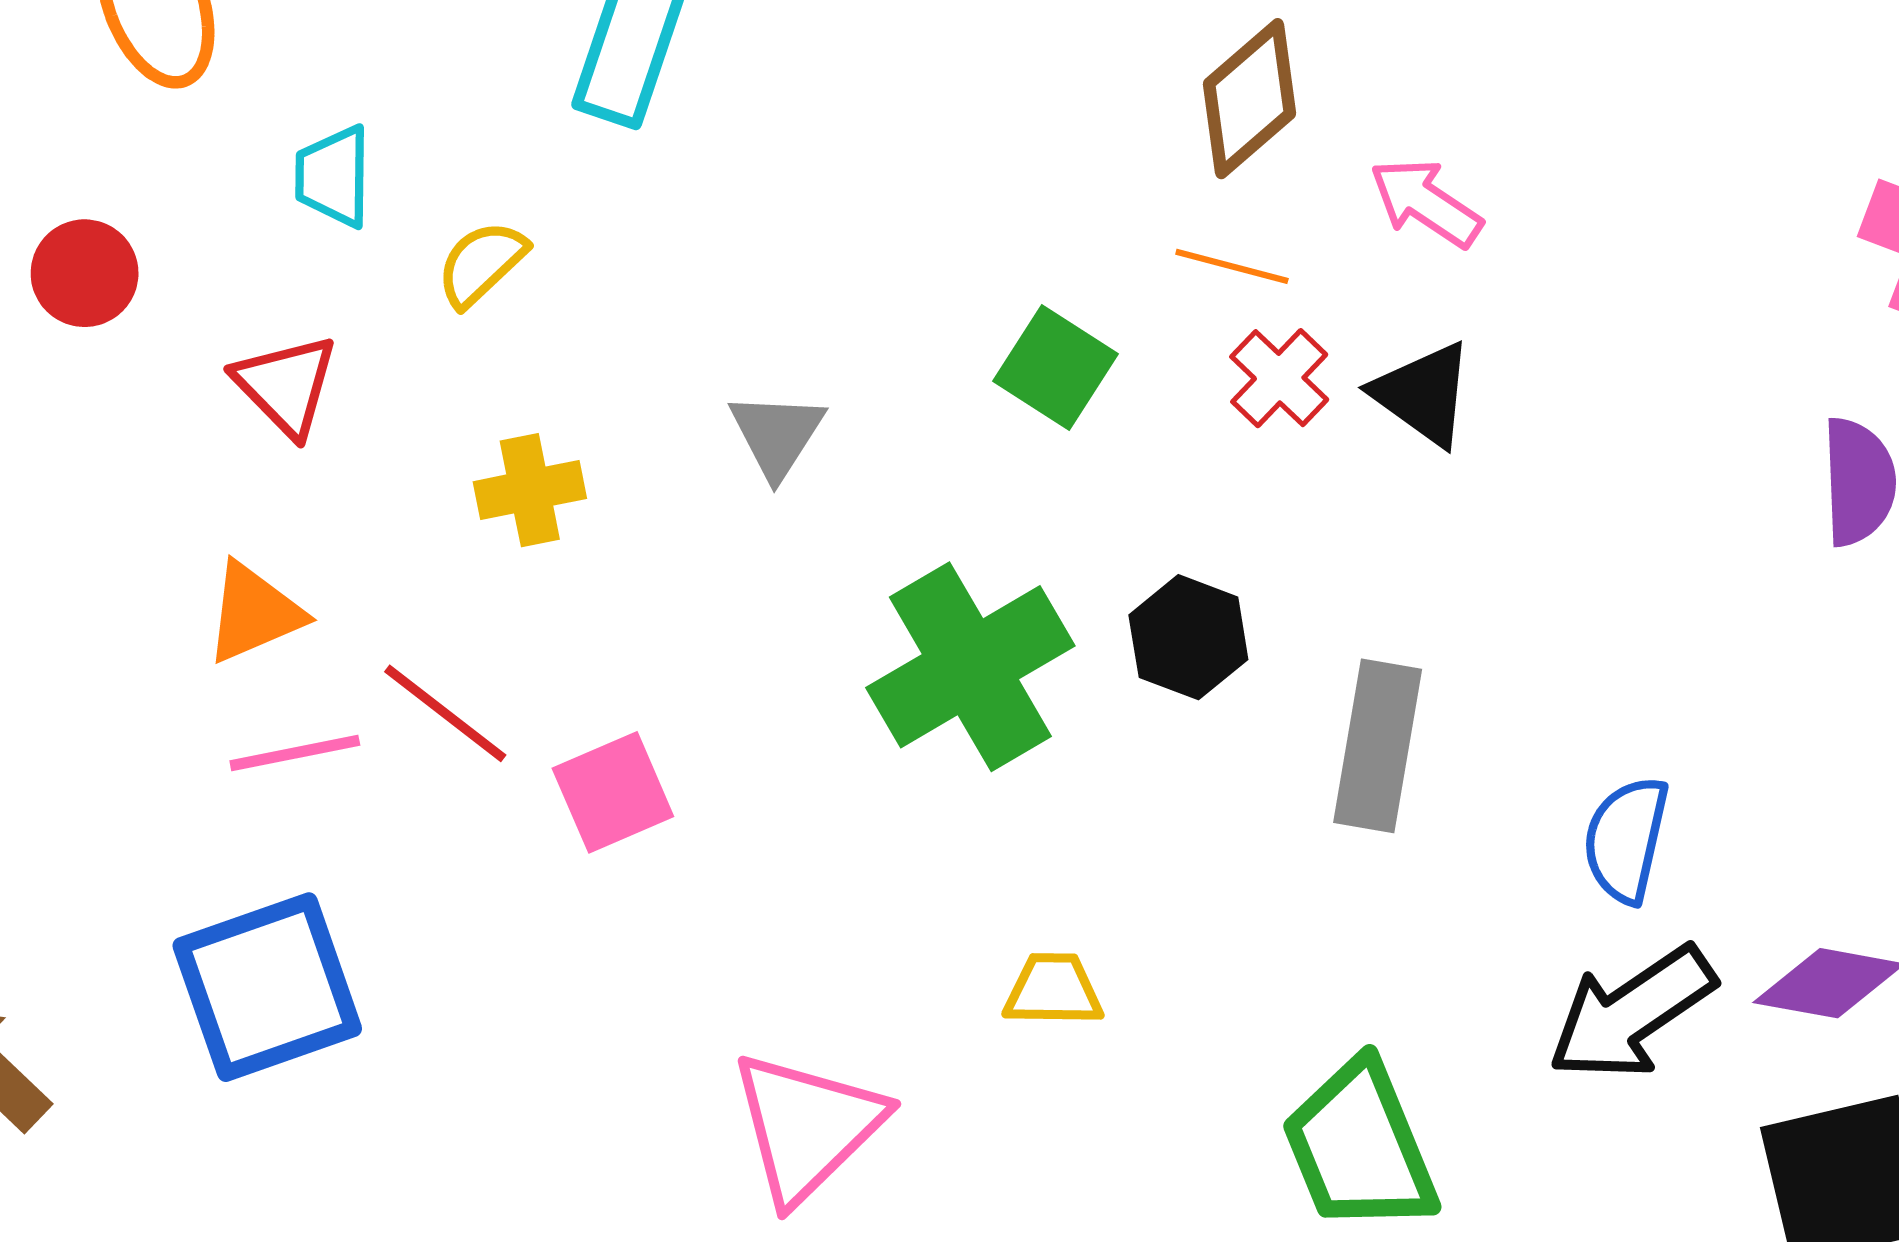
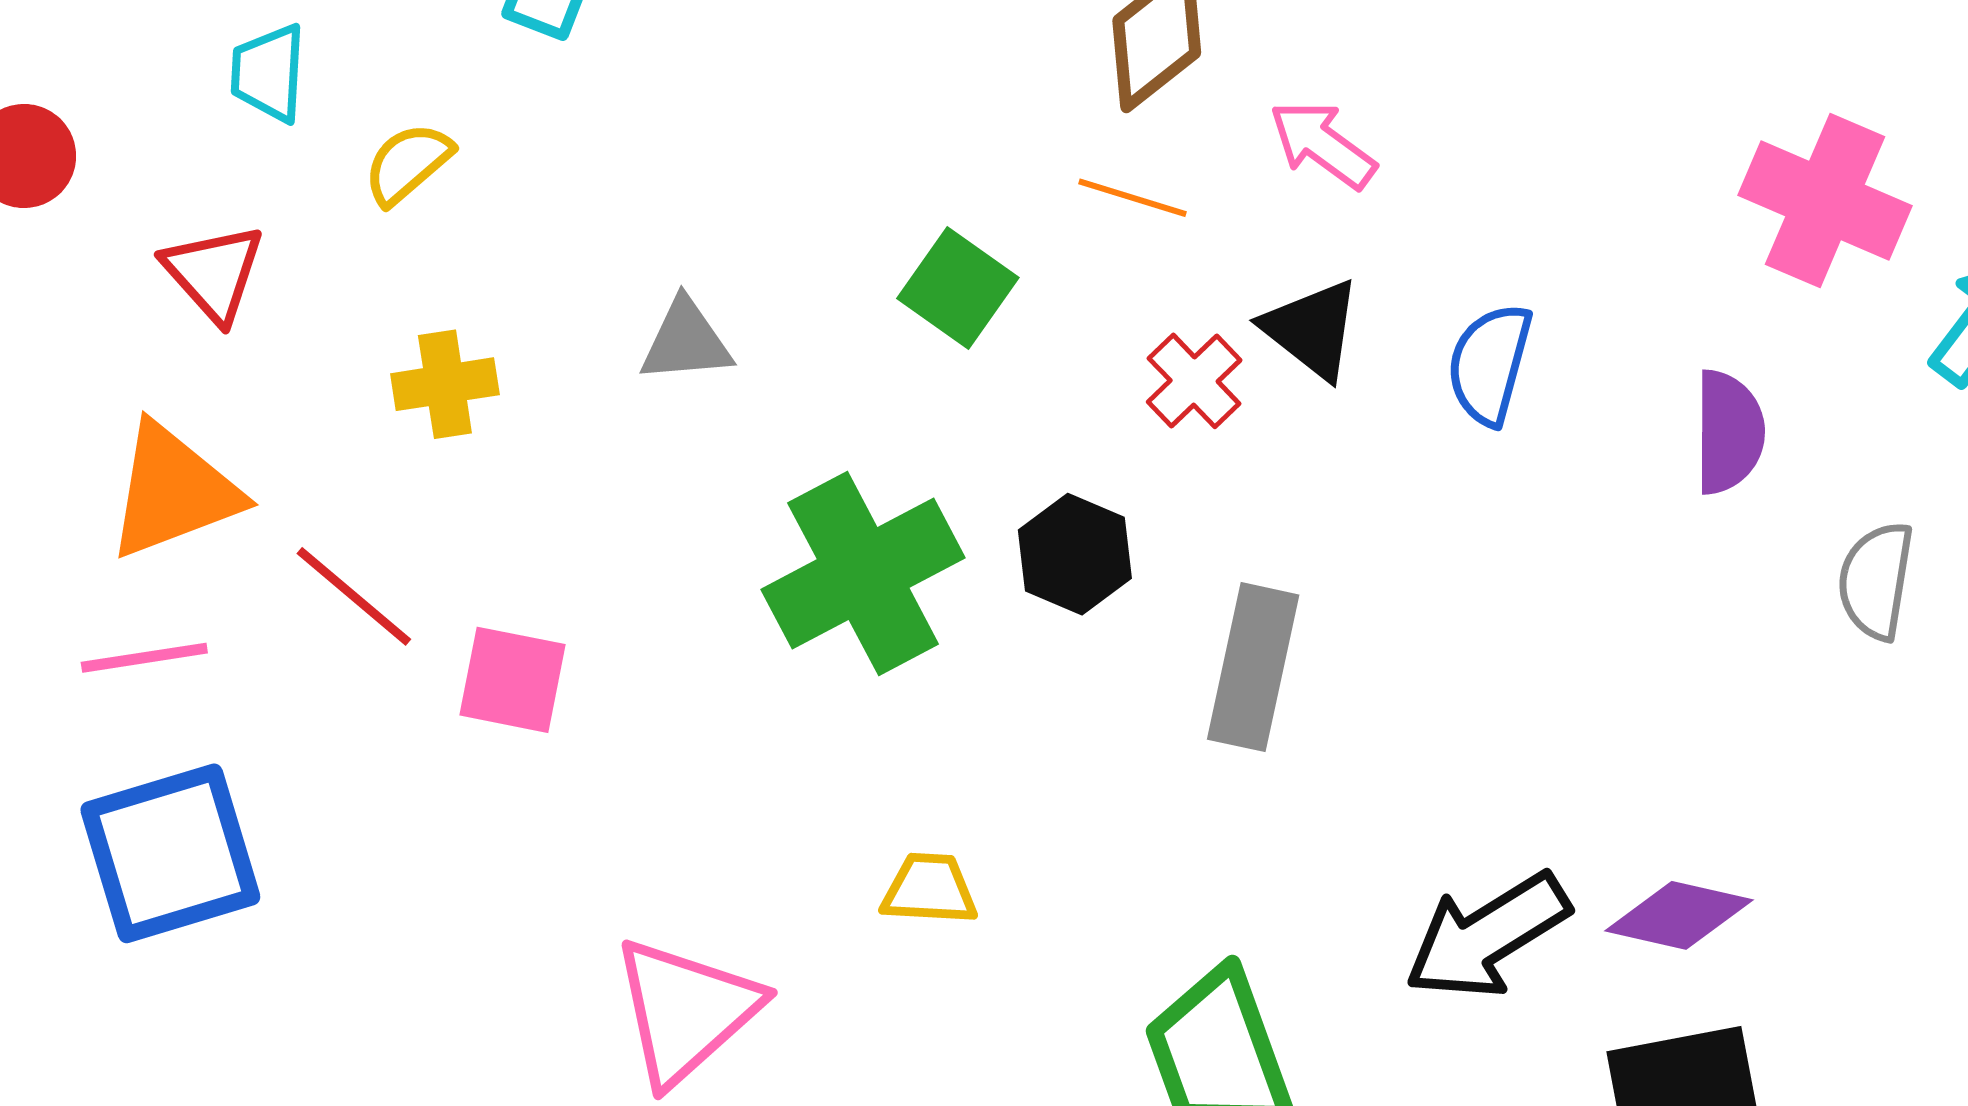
red cross: (1279, 378) -> (1194, 381), moved
gray triangle: (777, 435) -> (686, 341), turned 50
orange triangle: (254, 613) -> (173, 491), size x1.4
pink line: (295, 753) -> (144, 658), moved
pink square: (613, 792) -> (513, 680), turned 32
blue semicircle: (1626, 840) -> (1490, 364), moved

